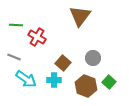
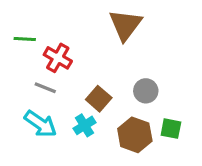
gray line: (14, 57) -> (45, 88), moved
cyan cross: (54, 80) -> (85, 125), turned -32
green square: (109, 82) -> (171, 129), turned -32

